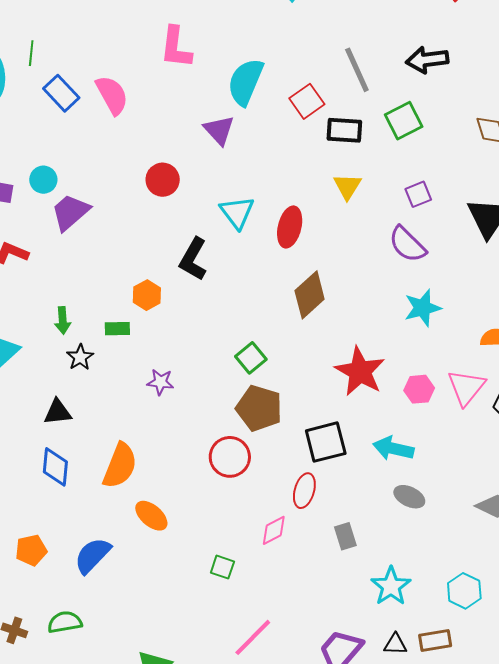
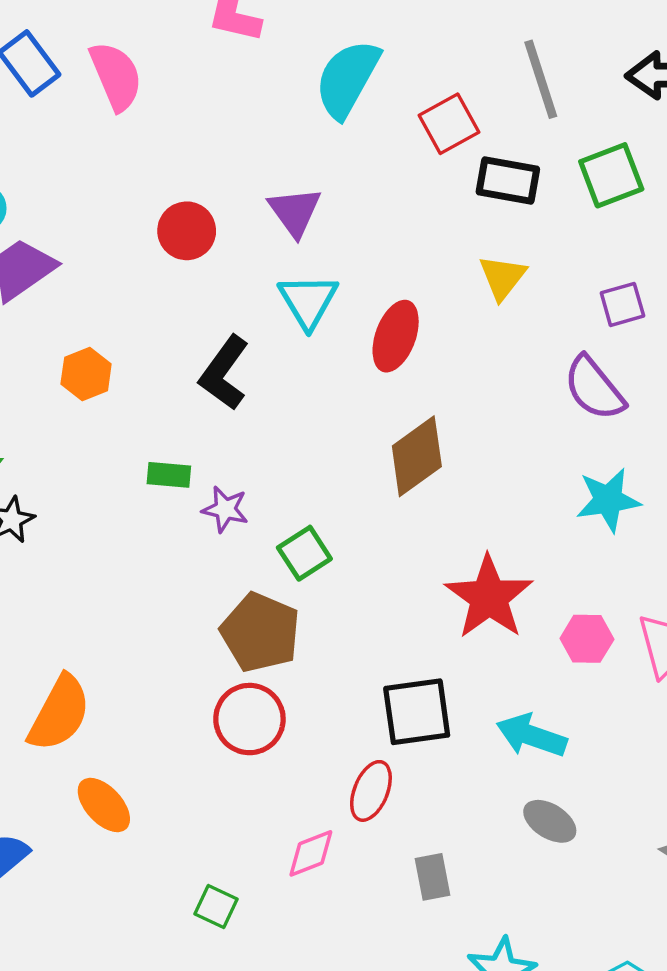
purple triangle: (219, 130) -> (295, 212), moved
orange hexagon: (147, 295) -> (86, 374), moved
green rectangle: (117, 329) -> (169, 475), moved
purple star: (160, 382) -> (225, 509), moved
brown pentagon: (259, 408) -> (260, 632), moved

